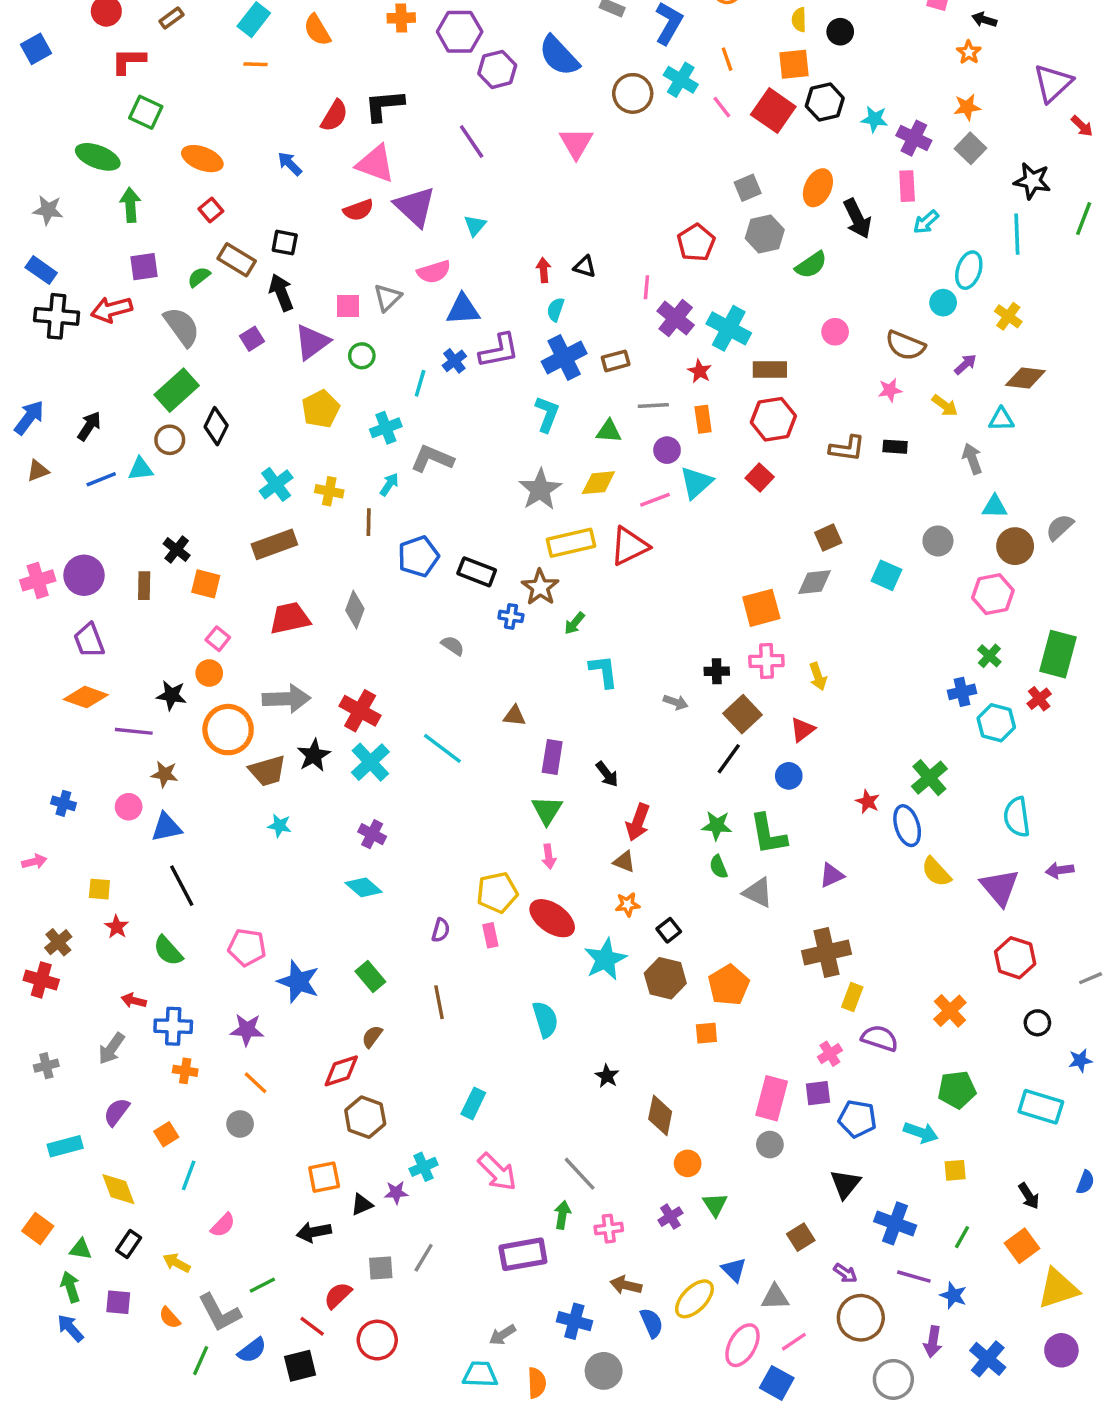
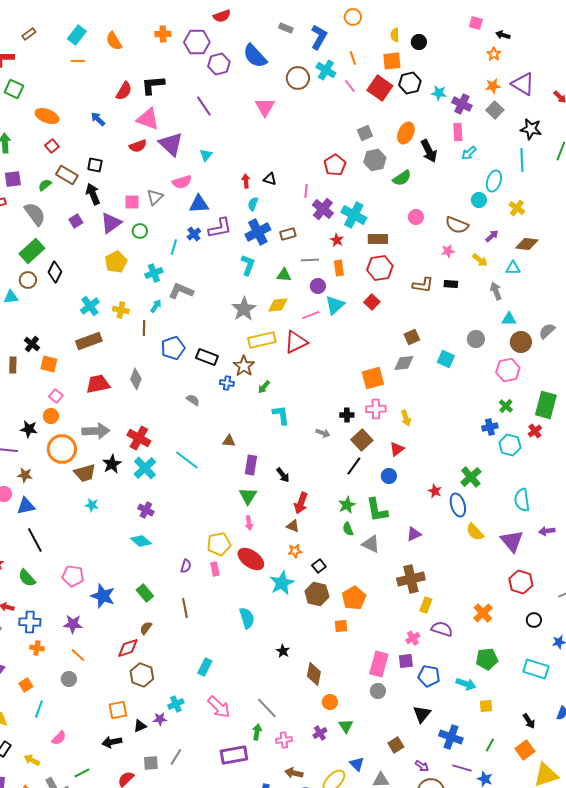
purple triangle: (1053, 83) -> (523, 84), moved, turned -45
green star: (717, 826) -> (347, 505), turned -30

